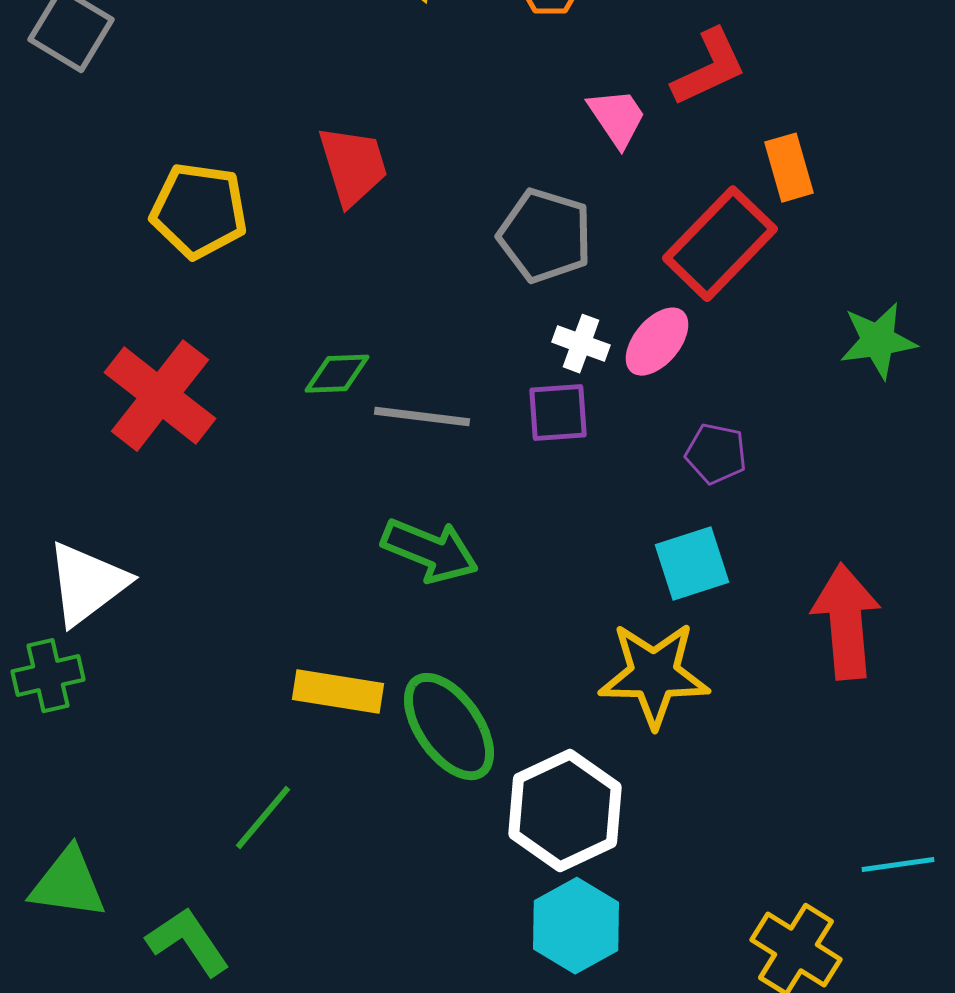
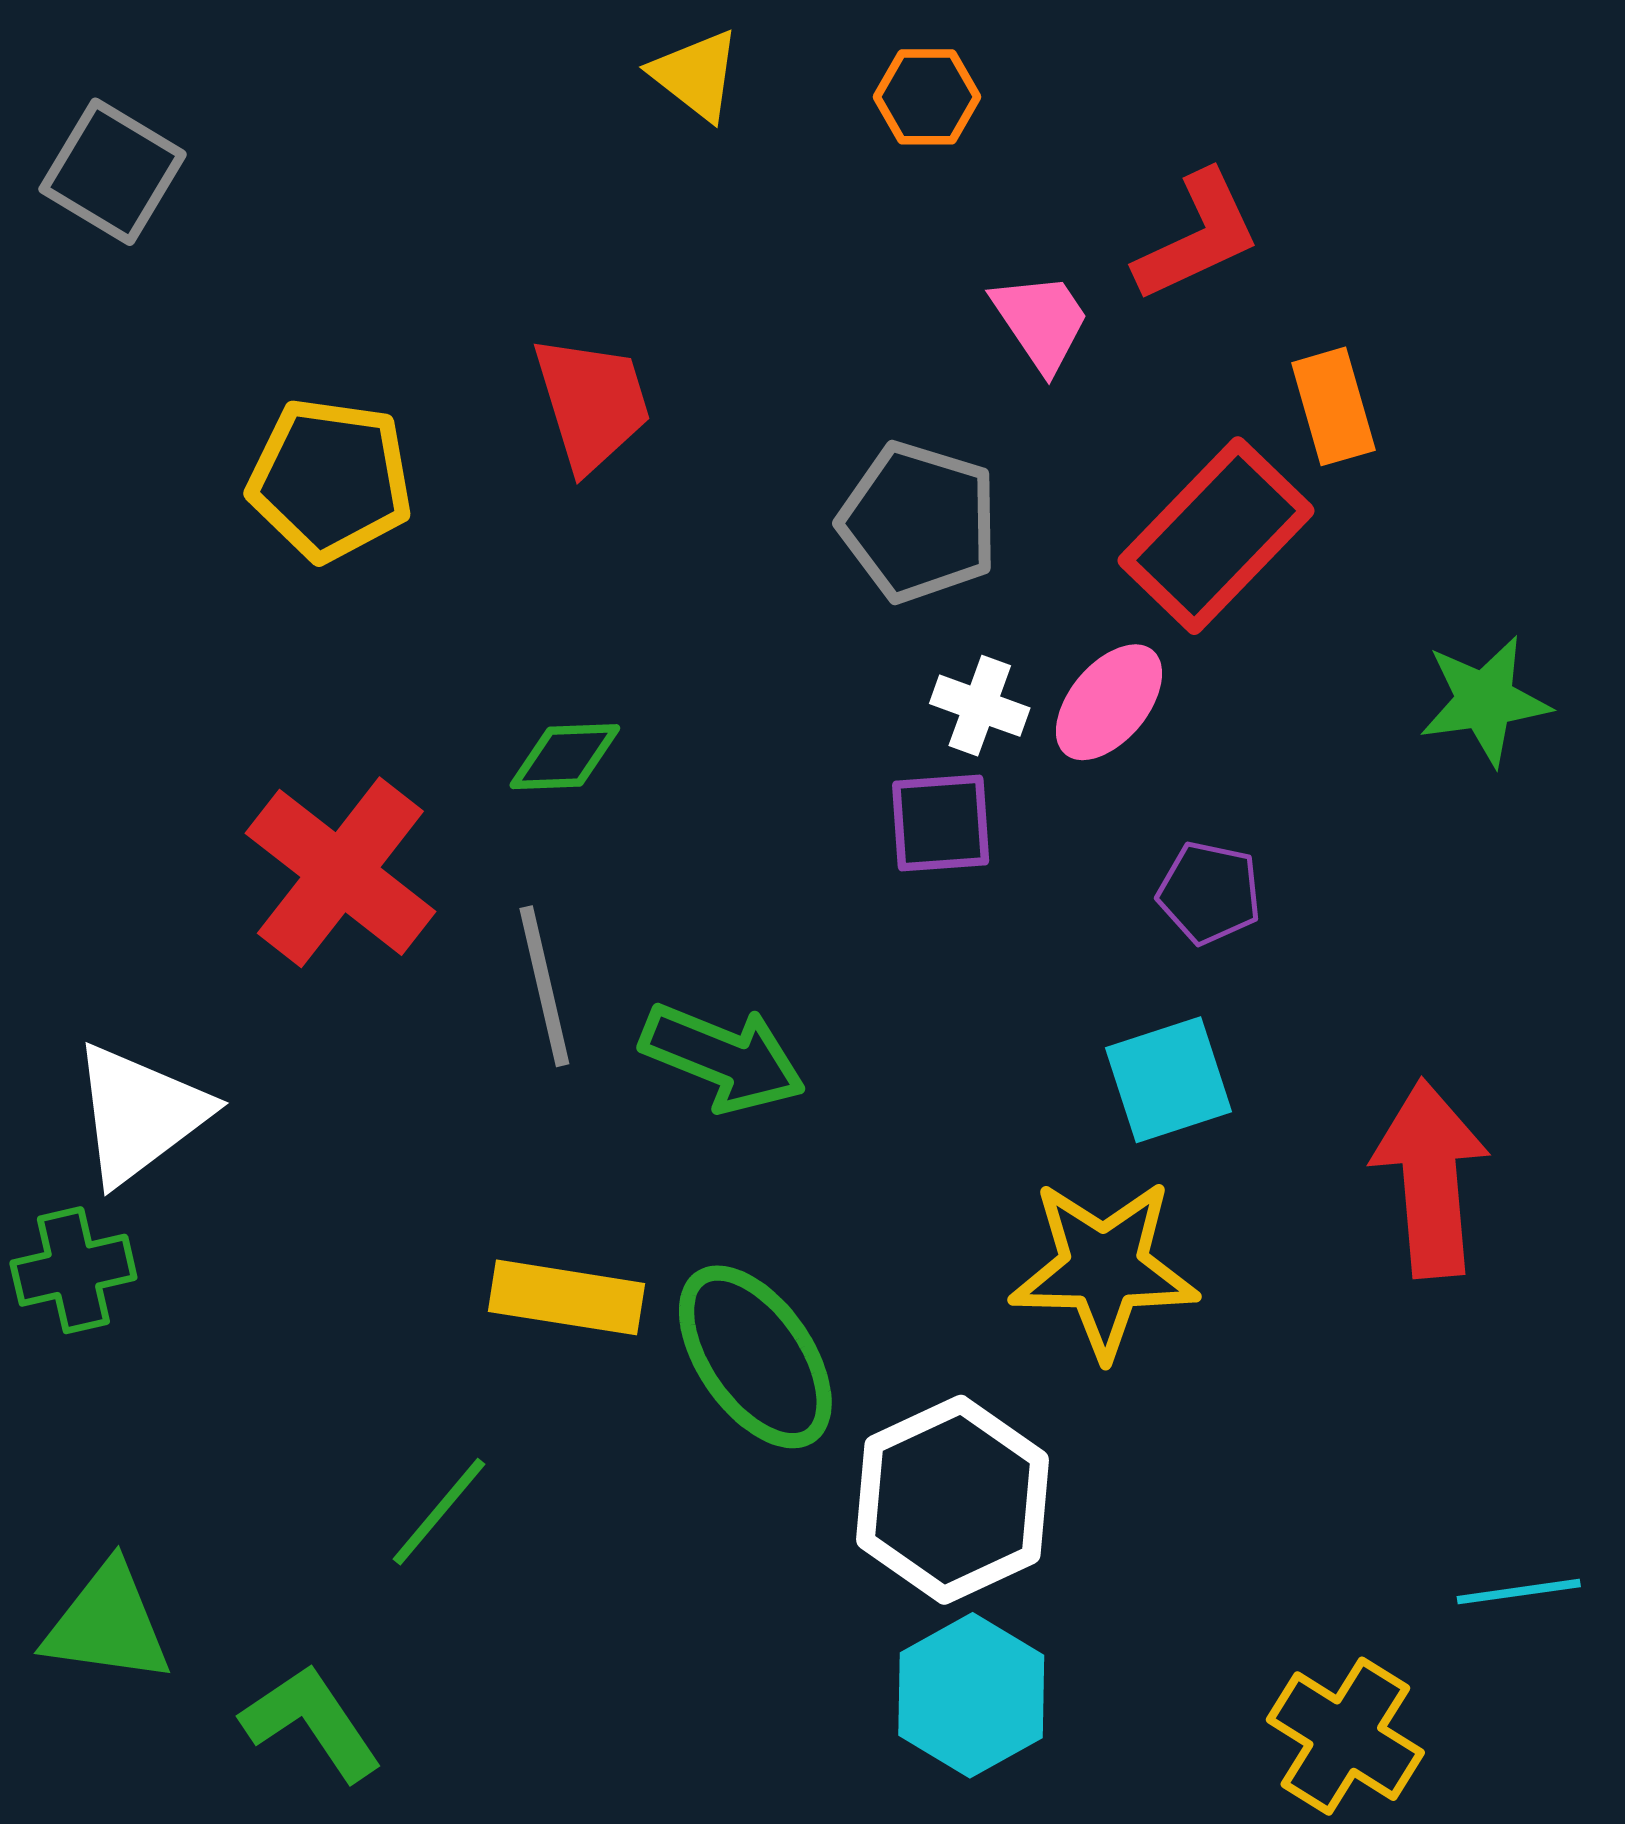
red cross: (160, 396) -> (340, 872), moved
gray line: (422, 417) -> (544, 986), moved, turned 70

